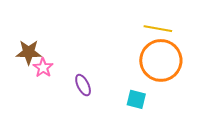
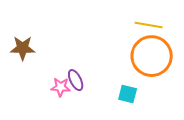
pink star: (43, 68) -> (61, 87), moved, turned -30

